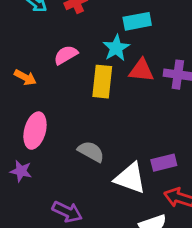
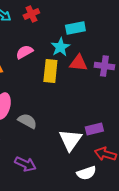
gray semicircle: (91, 152) -> (27, 121), moved
white triangle: (130, 178) -> (70, 140), turned 45

